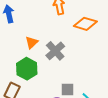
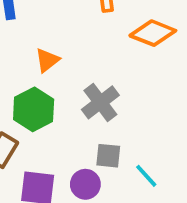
gray cross: (55, 51) -> (100, 102), moved

